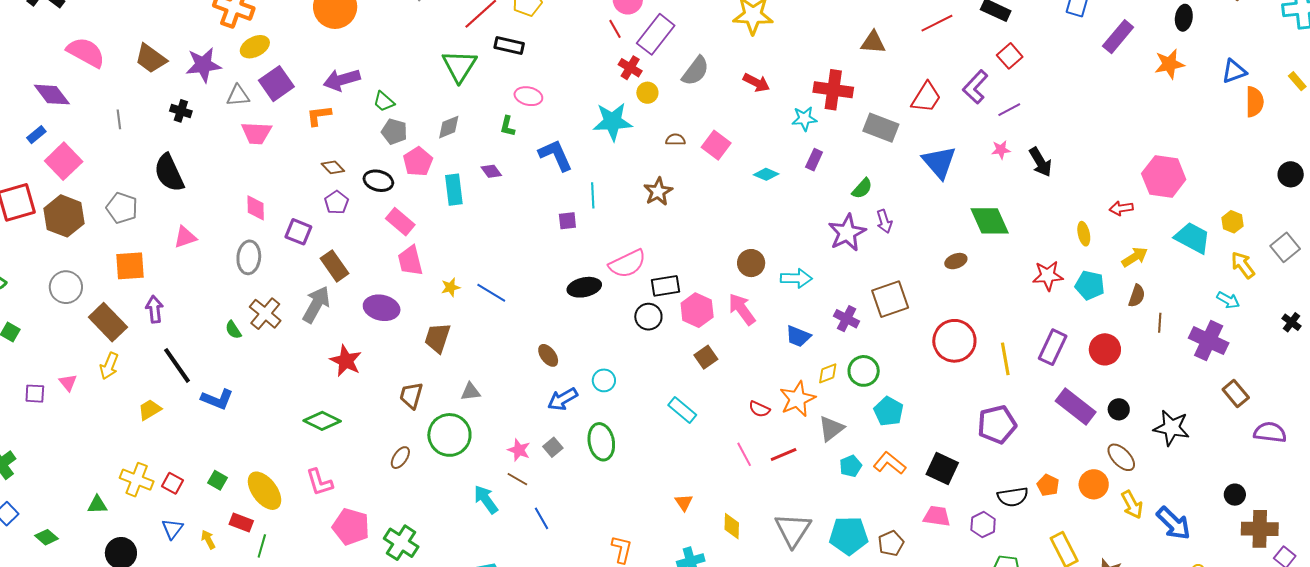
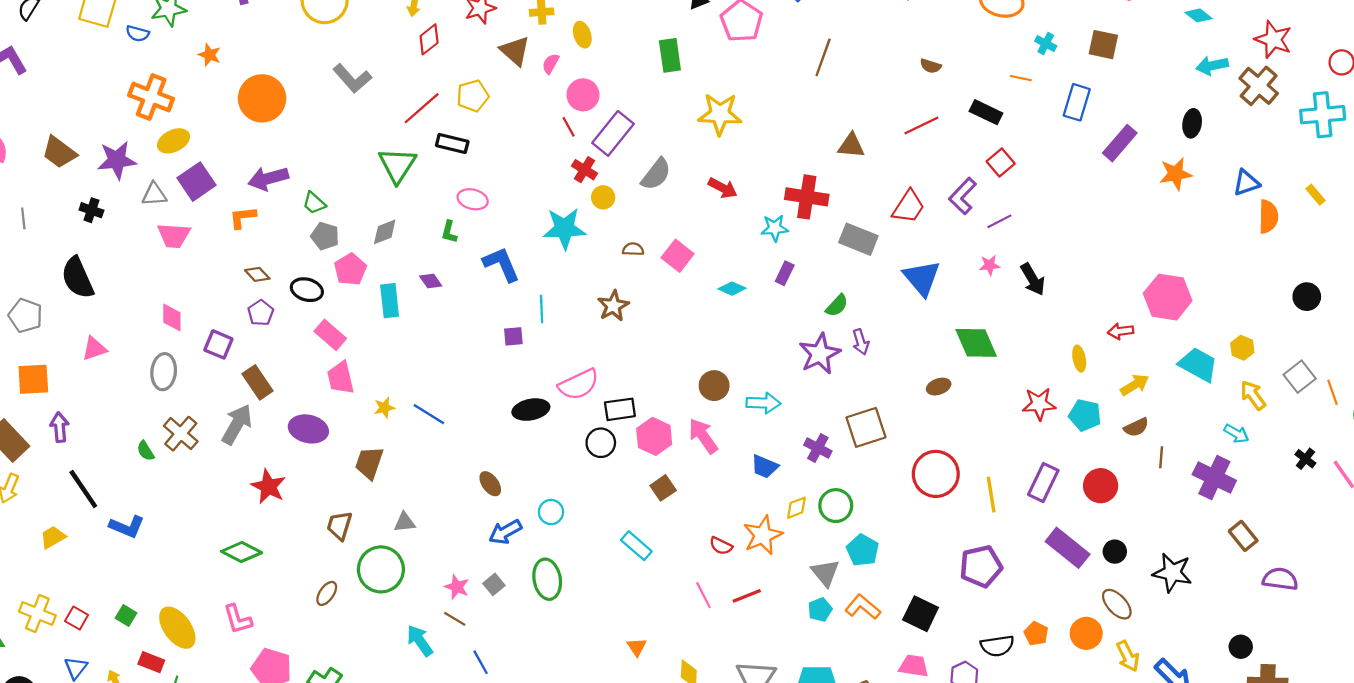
brown semicircle: (1137, 296) -> (1136, 427), turned 45
gray triangle: (831, 429) -> (825, 573), moved, turned -32

